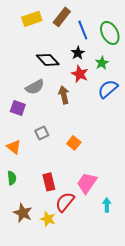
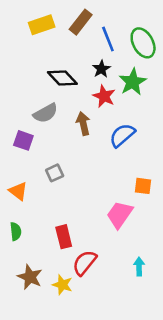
green star: (102, 63) -> (133, 82), size x1.5
blue semicircle: (108, 89) -> (122, 135), moved
orange square: (74, 143) -> (143, 186), moved, turned -32
pink trapezoid: (87, 183) -> (120, 215), moved

